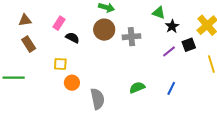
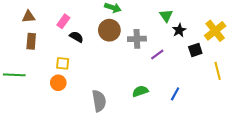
green triangle: (159, 13) -> (166, 16), turned 32
brown rectangle: (29, 44) -> (31, 41), turned 35
purple line: (169, 51) -> (157, 55), moved
orange circle: (72, 83) -> (58, 83), moved

